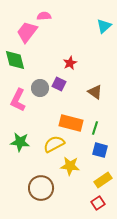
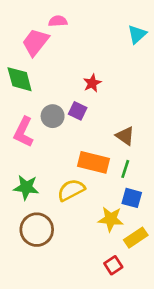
brown triangle: (95, 92) -> (125, 136), moved
yellow star: (70, 166) -> (111, 219), moved
brown circle: (41, 188) -> (37, 230), moved
red square: (98, 203) -> (113, 265), moved

